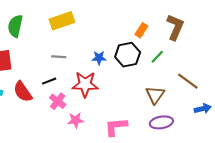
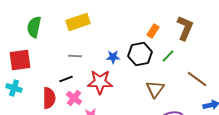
red semicircle: (23, 92) -> (49, 98), moved, turned -145
brown triangle: (155, 95) -> (155, 89), moved

